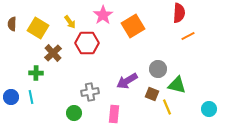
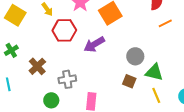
brown cross: (53, 53) -> (37, 66), moved
green cross: (36, 73) -> (11, 50), moved, turned -32
purple arrow: (127, 81) -> (94, 44), moved
yellow line: (167, 107) -> (156, 95), moved

